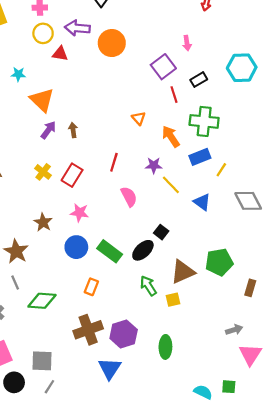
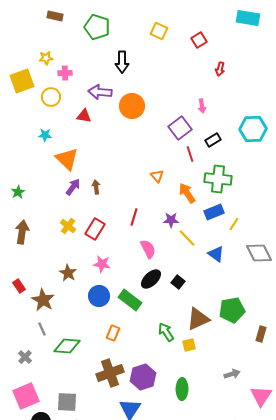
yellow circle: (43, 33) -> (51, 97), moved
black ellipse: (143, 250) -> (151, 279), moved
gray arrow: (234, 330) -> (232, 374), moved

